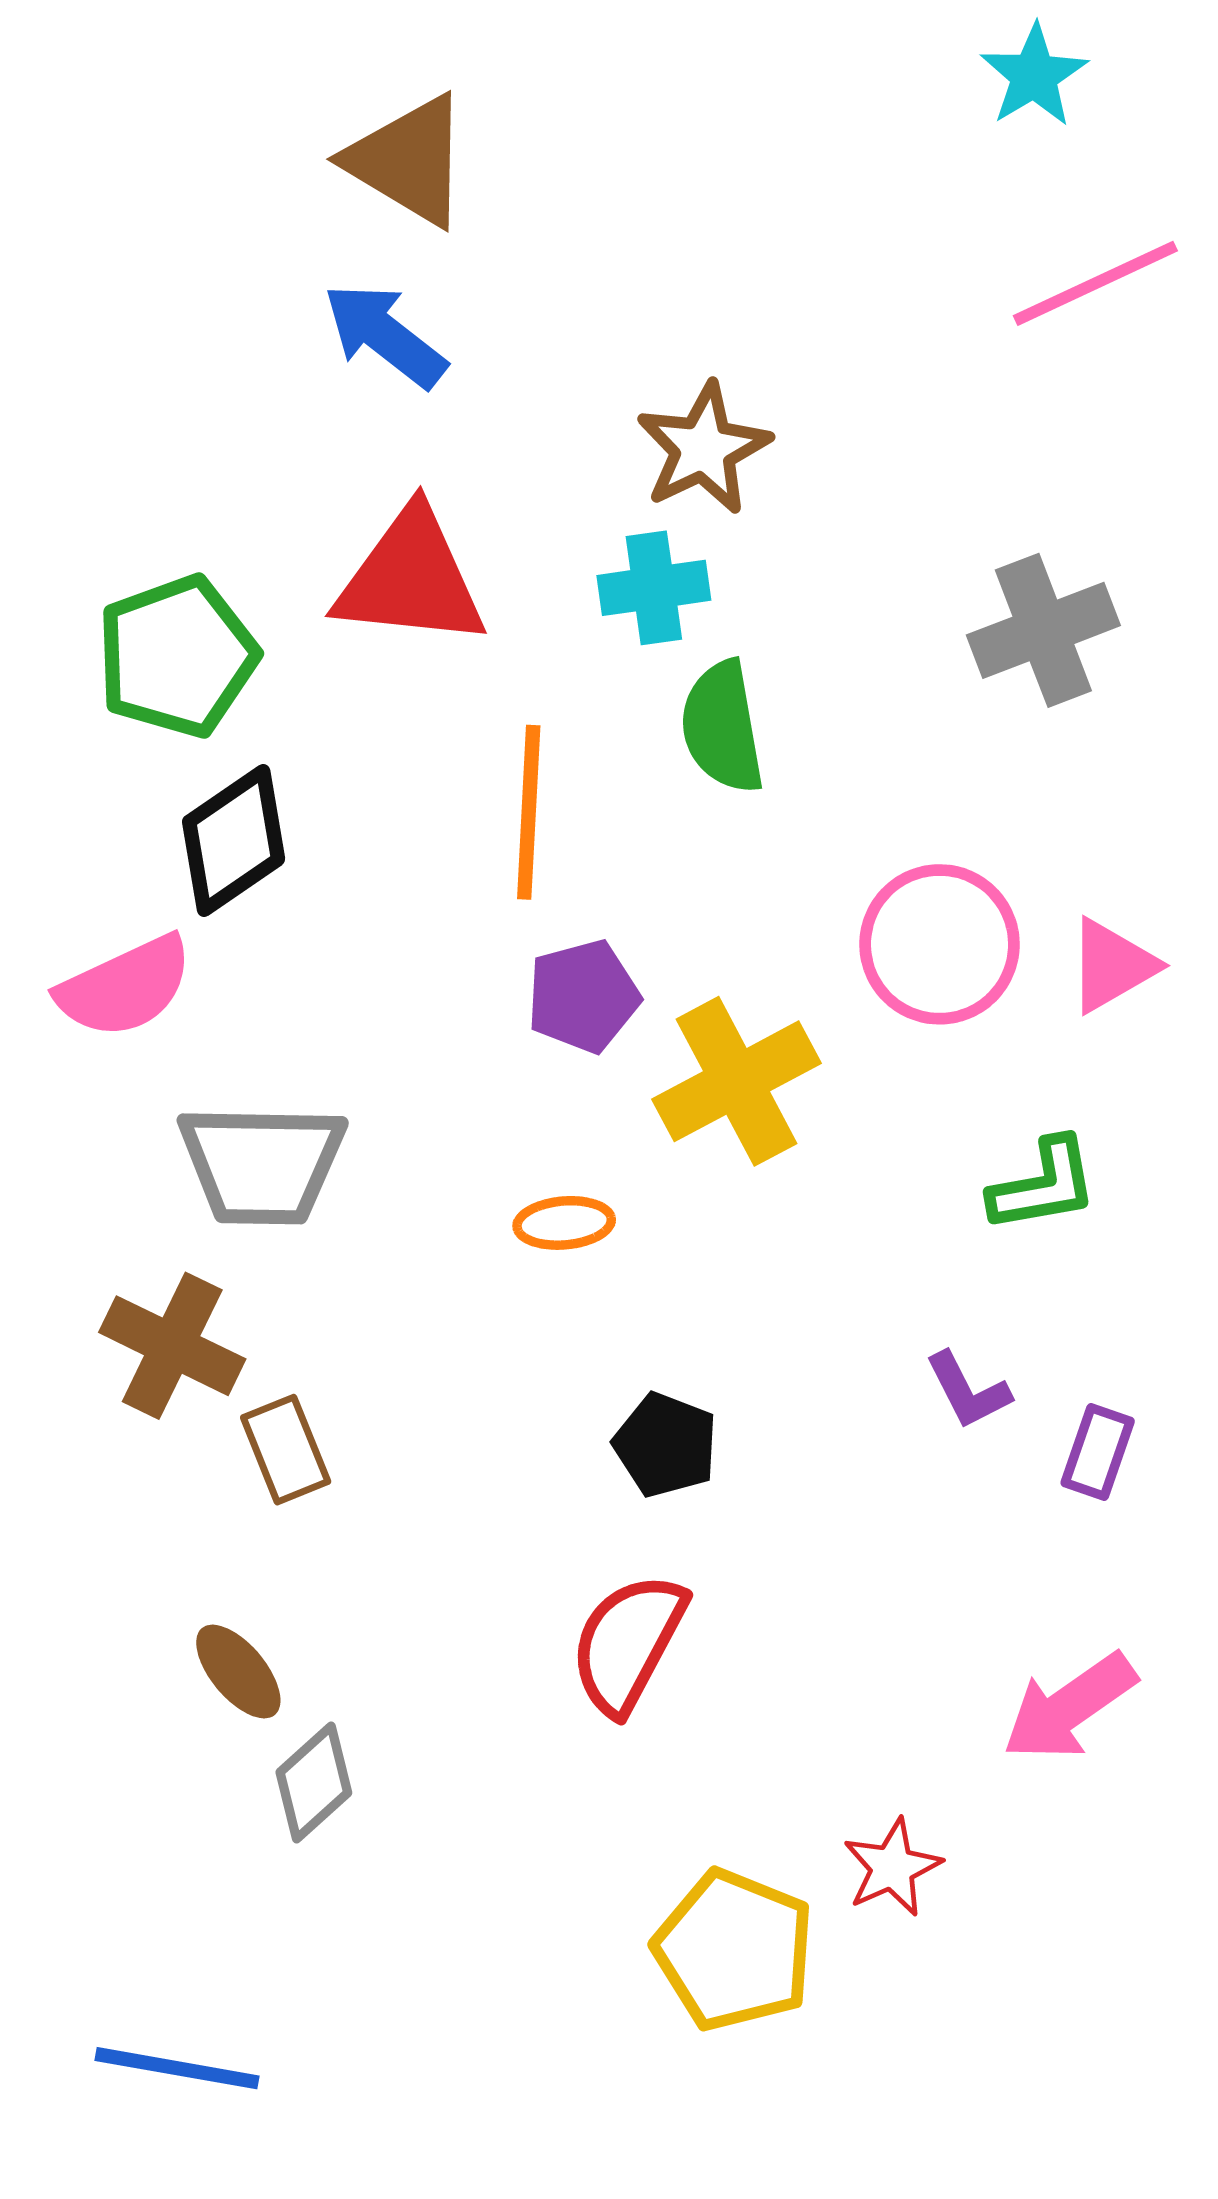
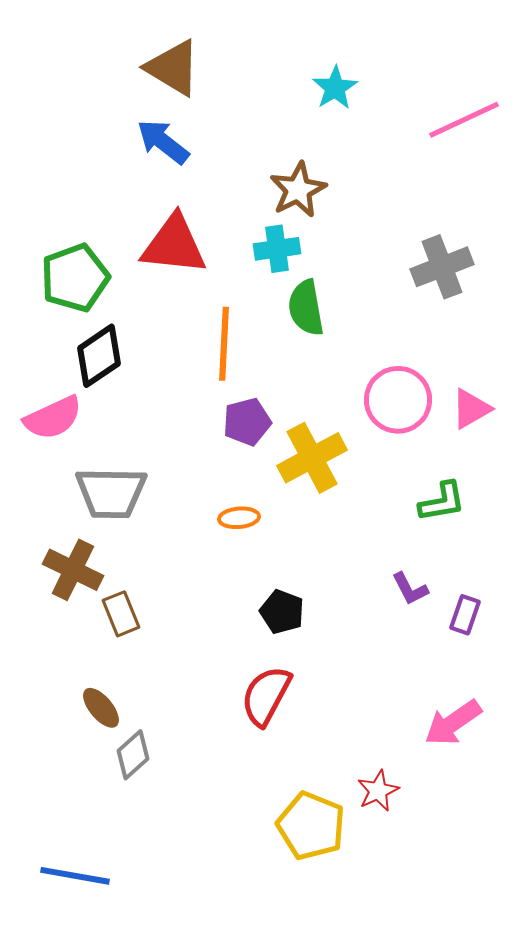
cyan star: (1034, 76) -> (335, 88), moved

